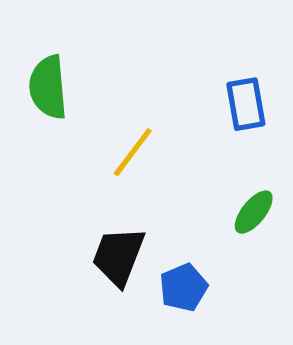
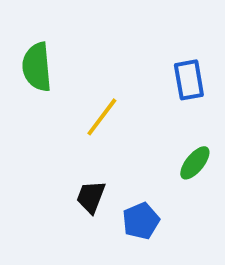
black trapezoid: (118, 256) -> (91, 197), size x0.7

